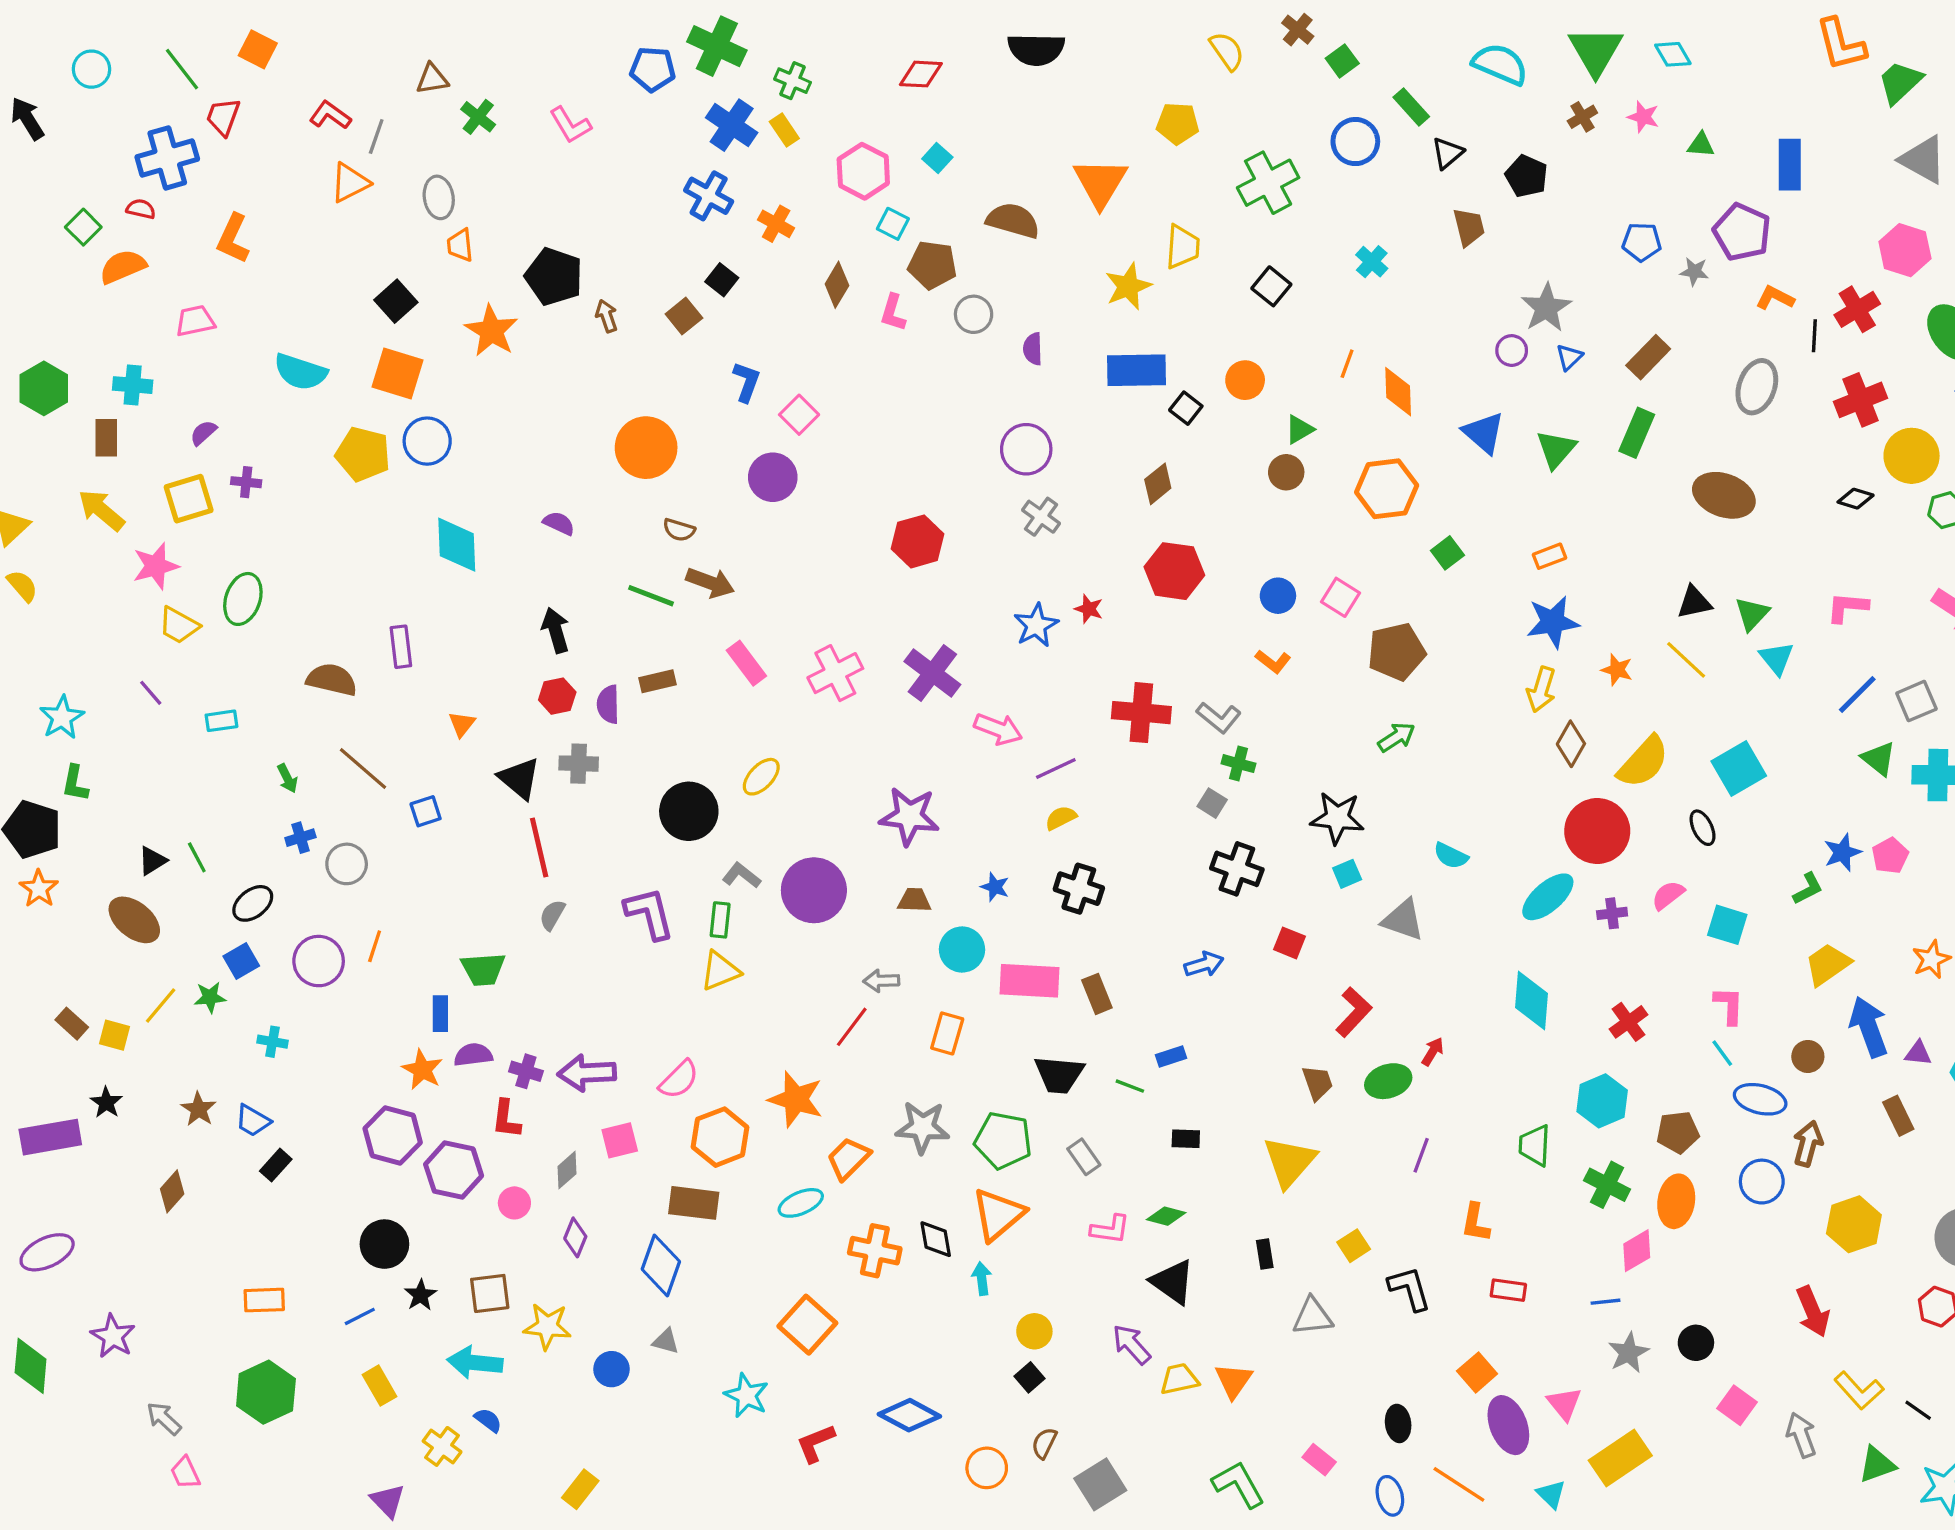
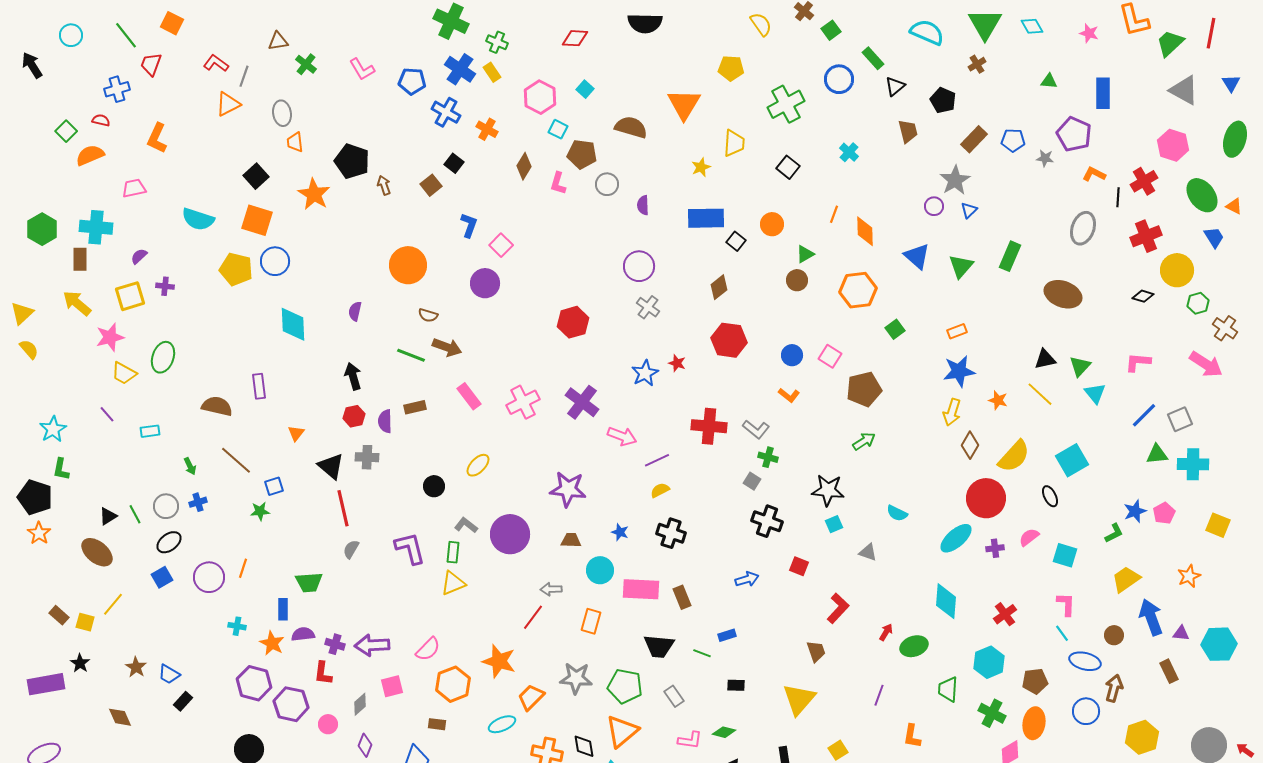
blue pentagon: (653, 69) -> (412, 81), moved
pink star: (1643, 117) -> (1089, 33), moved
blue cross: (167, 158) -> (117, 89), size x0.7
yellow star: (1128, 286) -> (701, 167), size x0.7
brown rectangle: (1648, 357) -> (974, 139), moved
cyan cross: (133, 385) -> (96, 227), size x1.4
purple semicircle: (559, 523) -> (355, 311), turned -102
green triangle: (1879, 759) -> (1157, 454), turned -45
black circle: (689, 811) -> (434, 486), size x0.6
gray circle: (347, 864) -> (166, 506), moved
gray triangle: (1403, 920) -> (868, 552), size x0.7
green star: (210, 997) -> (260, 511), moved
cyan cross: (273, 1042) -> (237, 626), moved
green ellipse: (1388, 1081) -> (914, 646), moved
brown diamond: (172, 1191) -> (120, 717), turned -65
brown rectangle: (694, 1203) -> (437, 724), size x0.6

